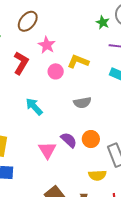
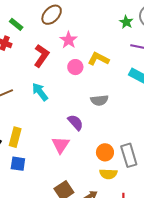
cyan arrow: (34, 107) -> (40, 92), moved
orange circle: (91, 139) -> (105, 152), moved
purple semicircle: (69, 140) -> (75, 122), moved

